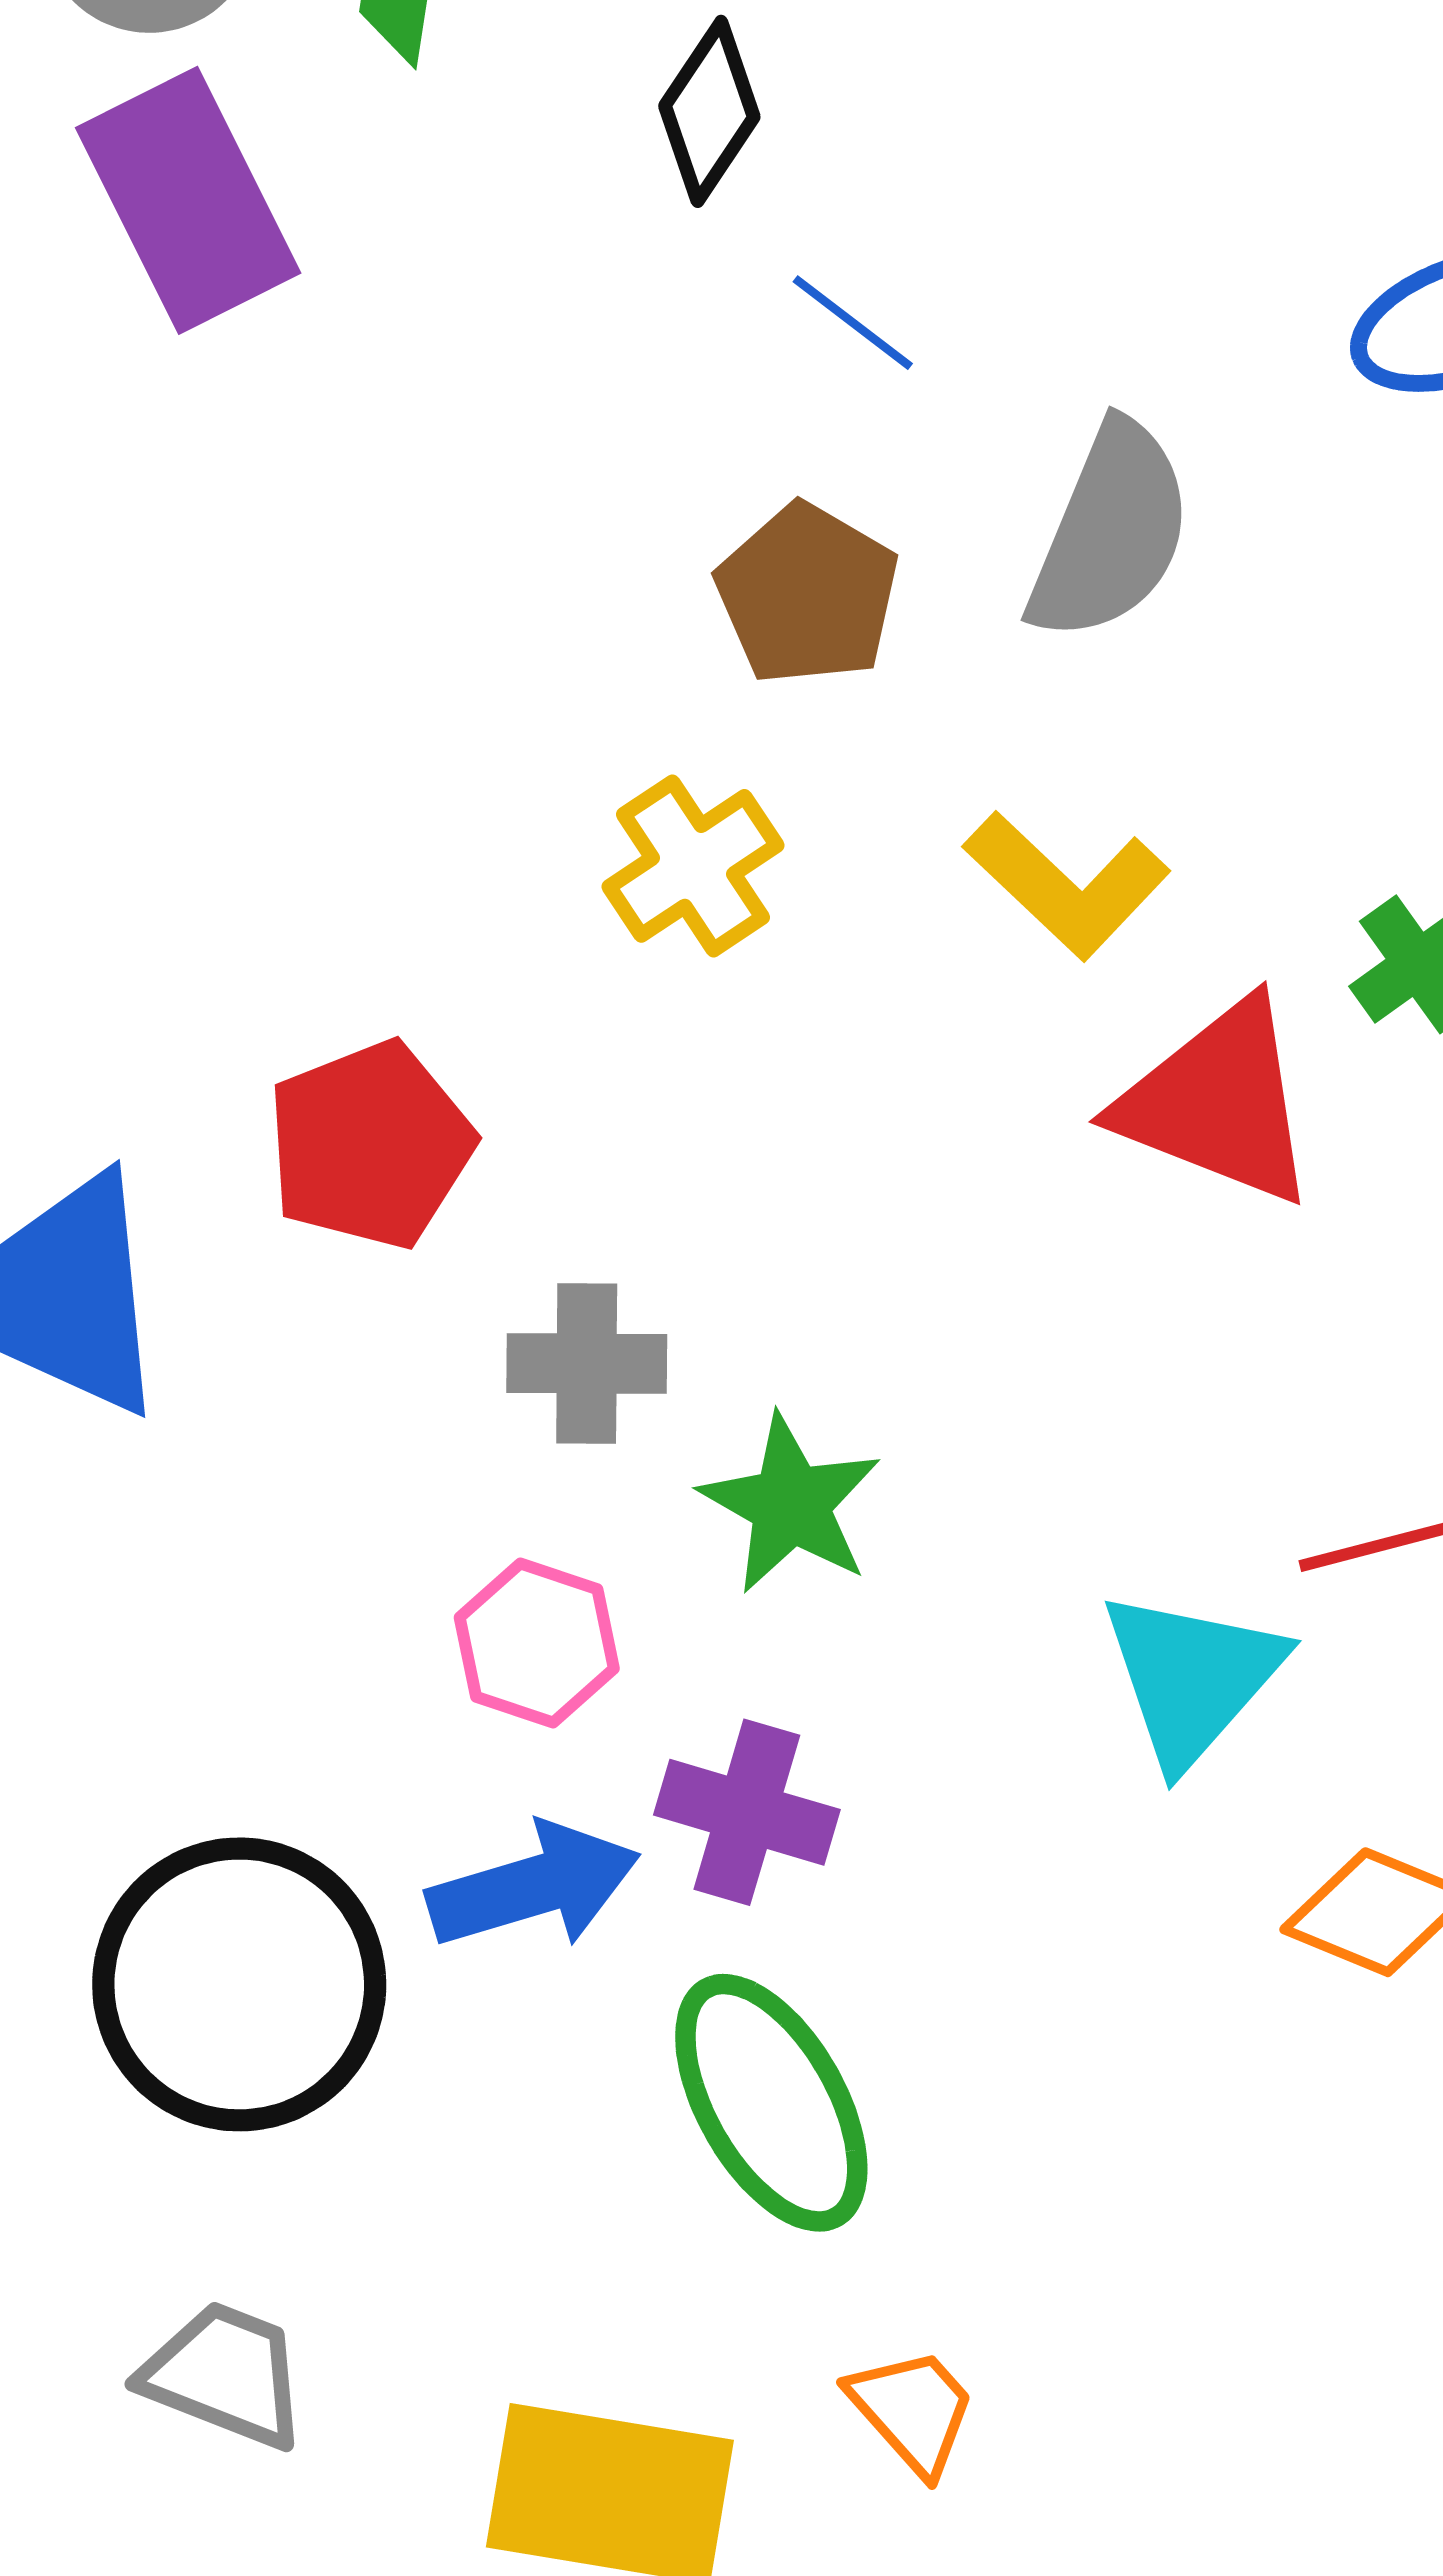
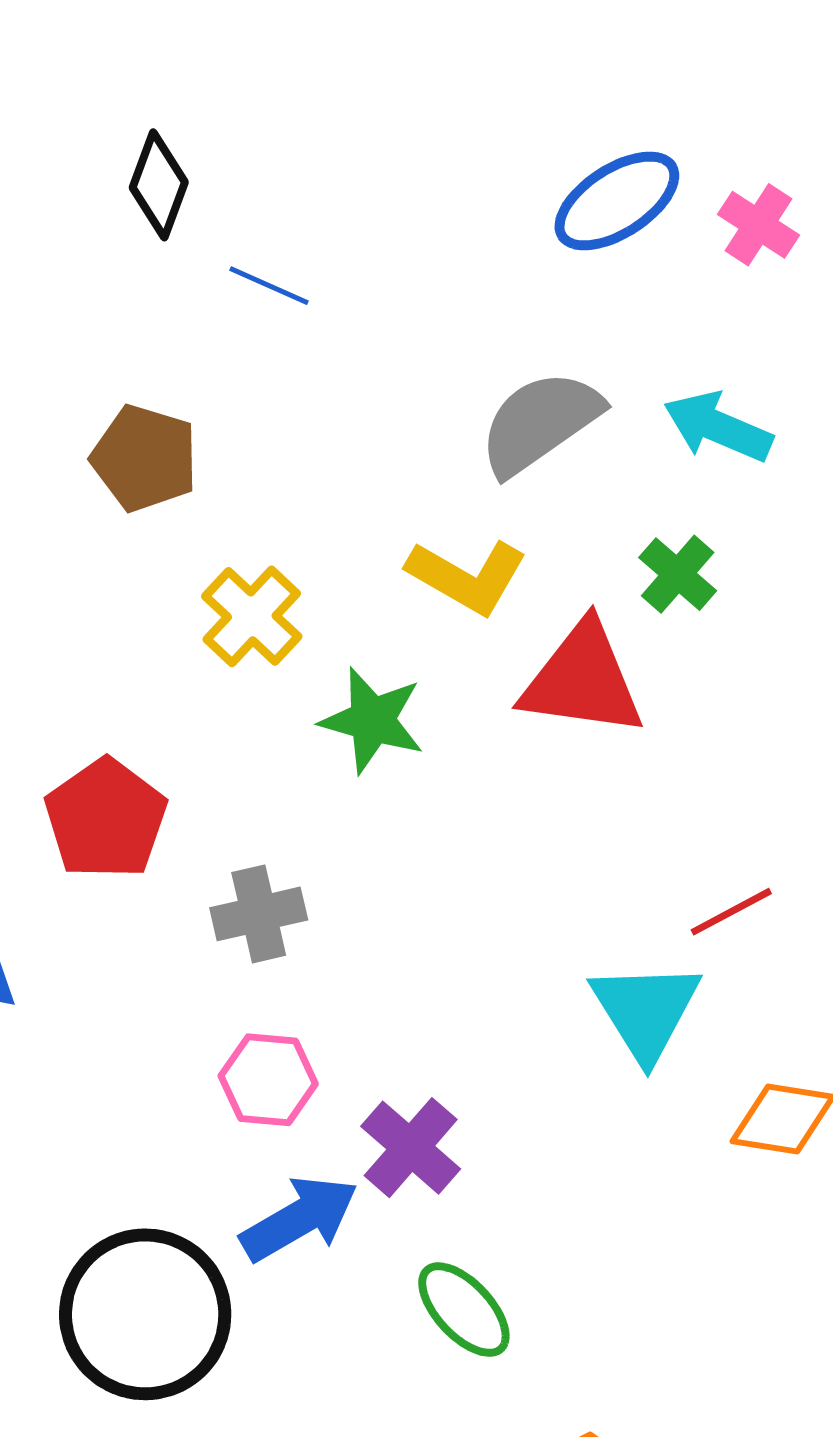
gray semicircle: (1110, 532) -> (540, 423), moved, turned -134
brown pentagon: (807, 594) -> (145, 458), moved
green star: (791, 1504) -> (372, 720), moved
purple cross: (747, 1812) -> (411, 1148), turned 38
green ellipse: (771, 2103) -> (464, 1310), size x0.7

